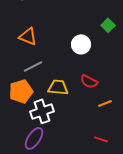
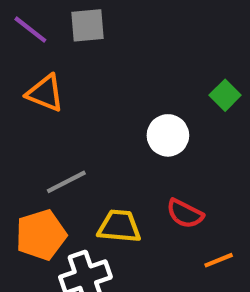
orange triangle: (28, 36) -> (45, 93), moved

